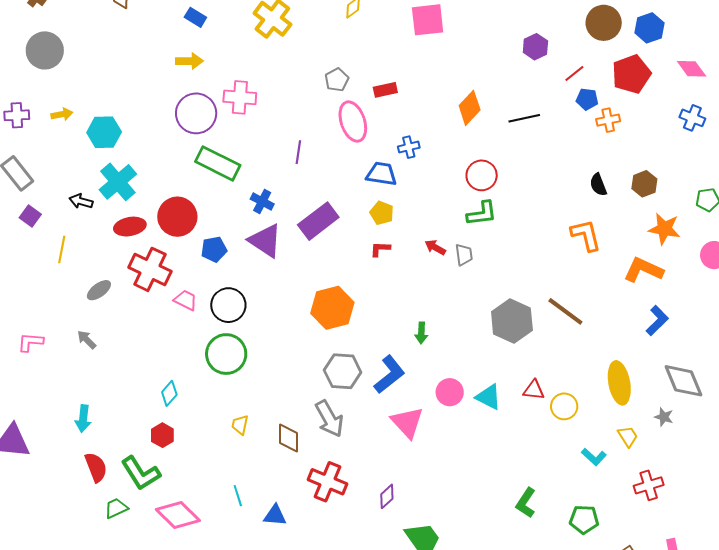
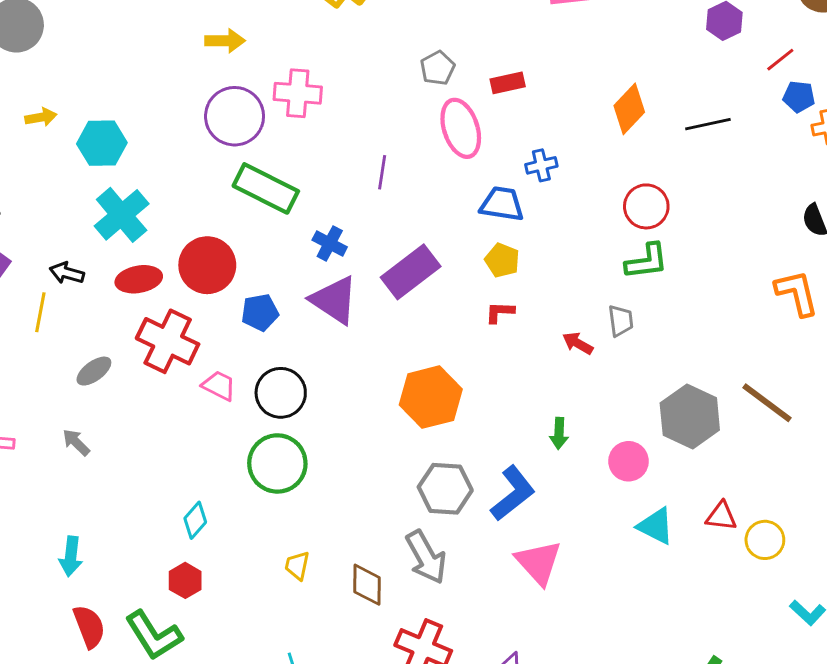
black arrow: (81, 201) -> (67, 273), moved
red arrow: (435, 247) -> (578, 343), moved
pink circle: (450, 392) -> (629, 461), moved

